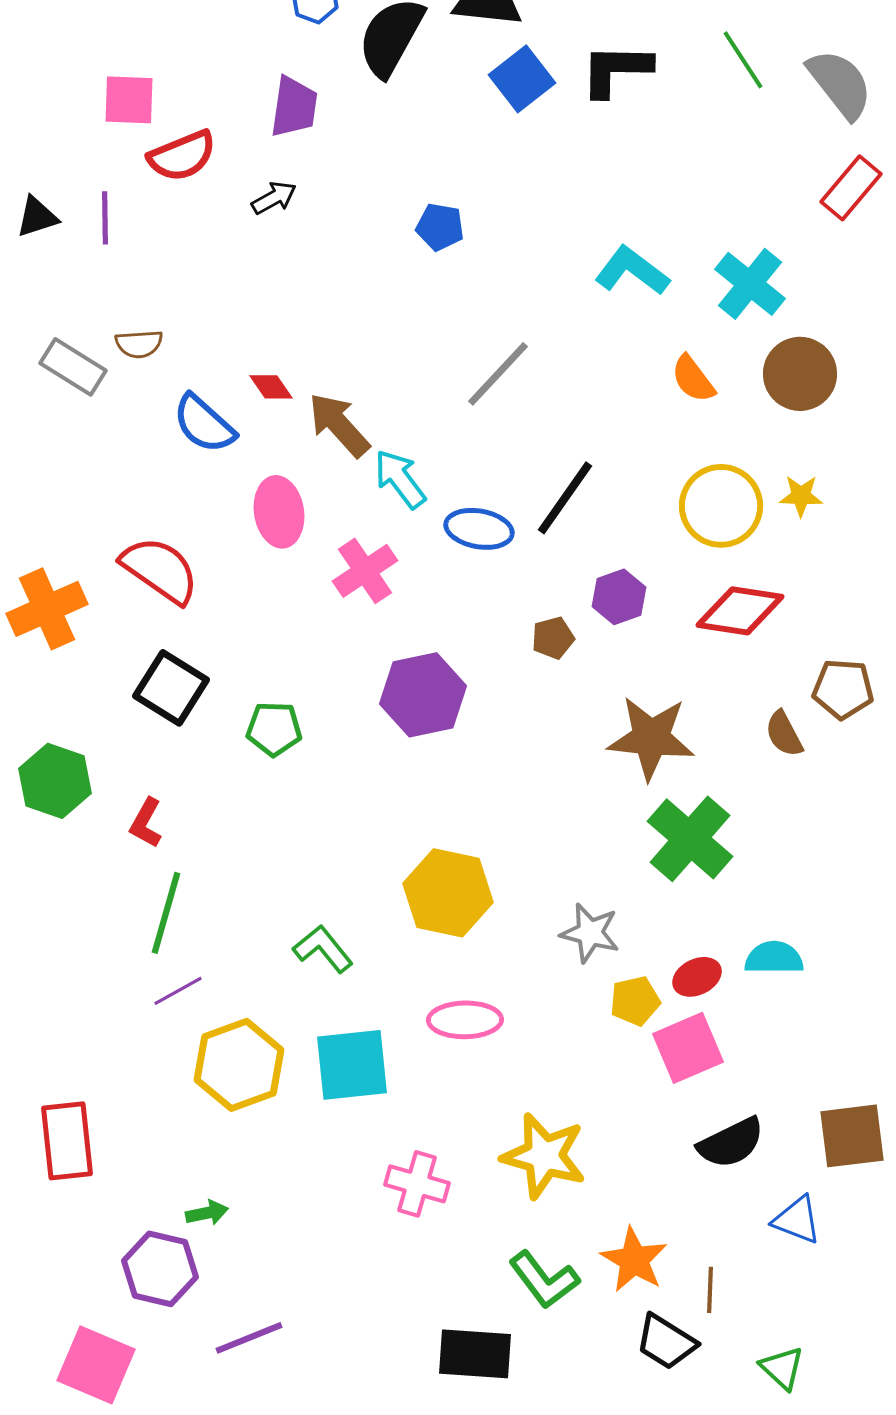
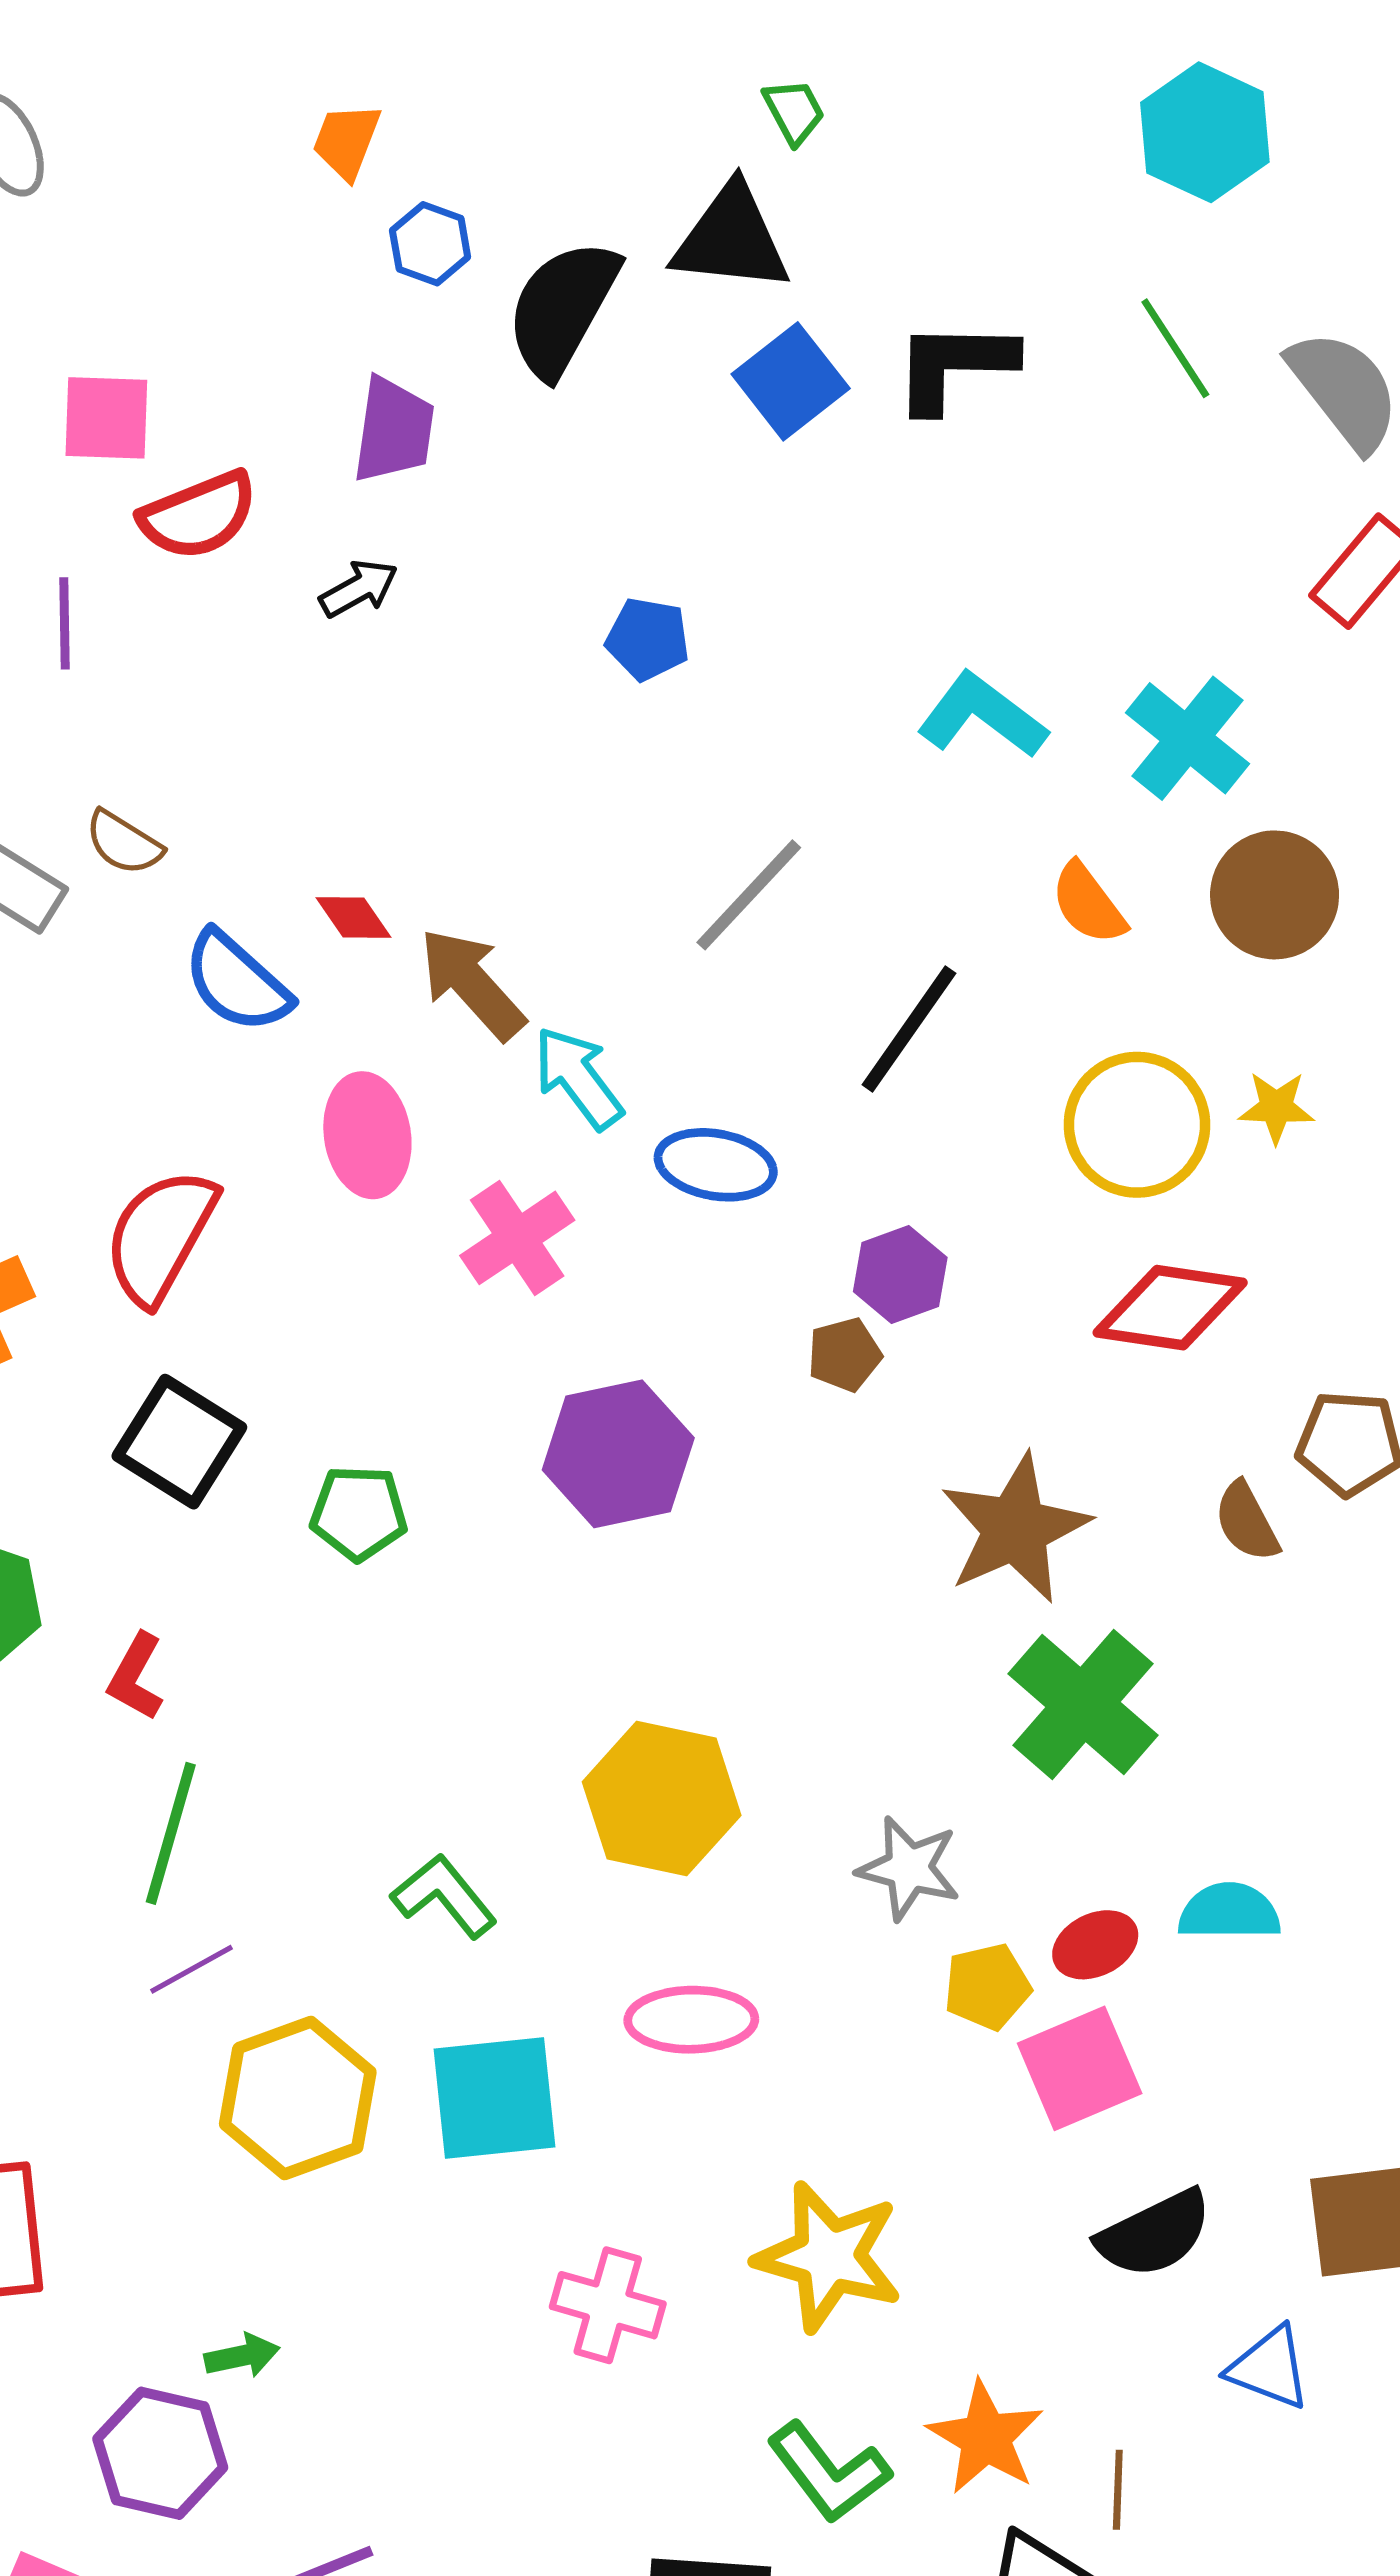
brown semicircle: (139, 344) -> (124, 843), turned 36
black line: (565, 498) -> (909, 1029), moved
red semicircle: (160, 570) -> (160, 1236), turned -96
purple hexagon: (619, 597) -> (900, 1274), moved
brown star: (651, 738) -> (1015, 1529), turned -30

